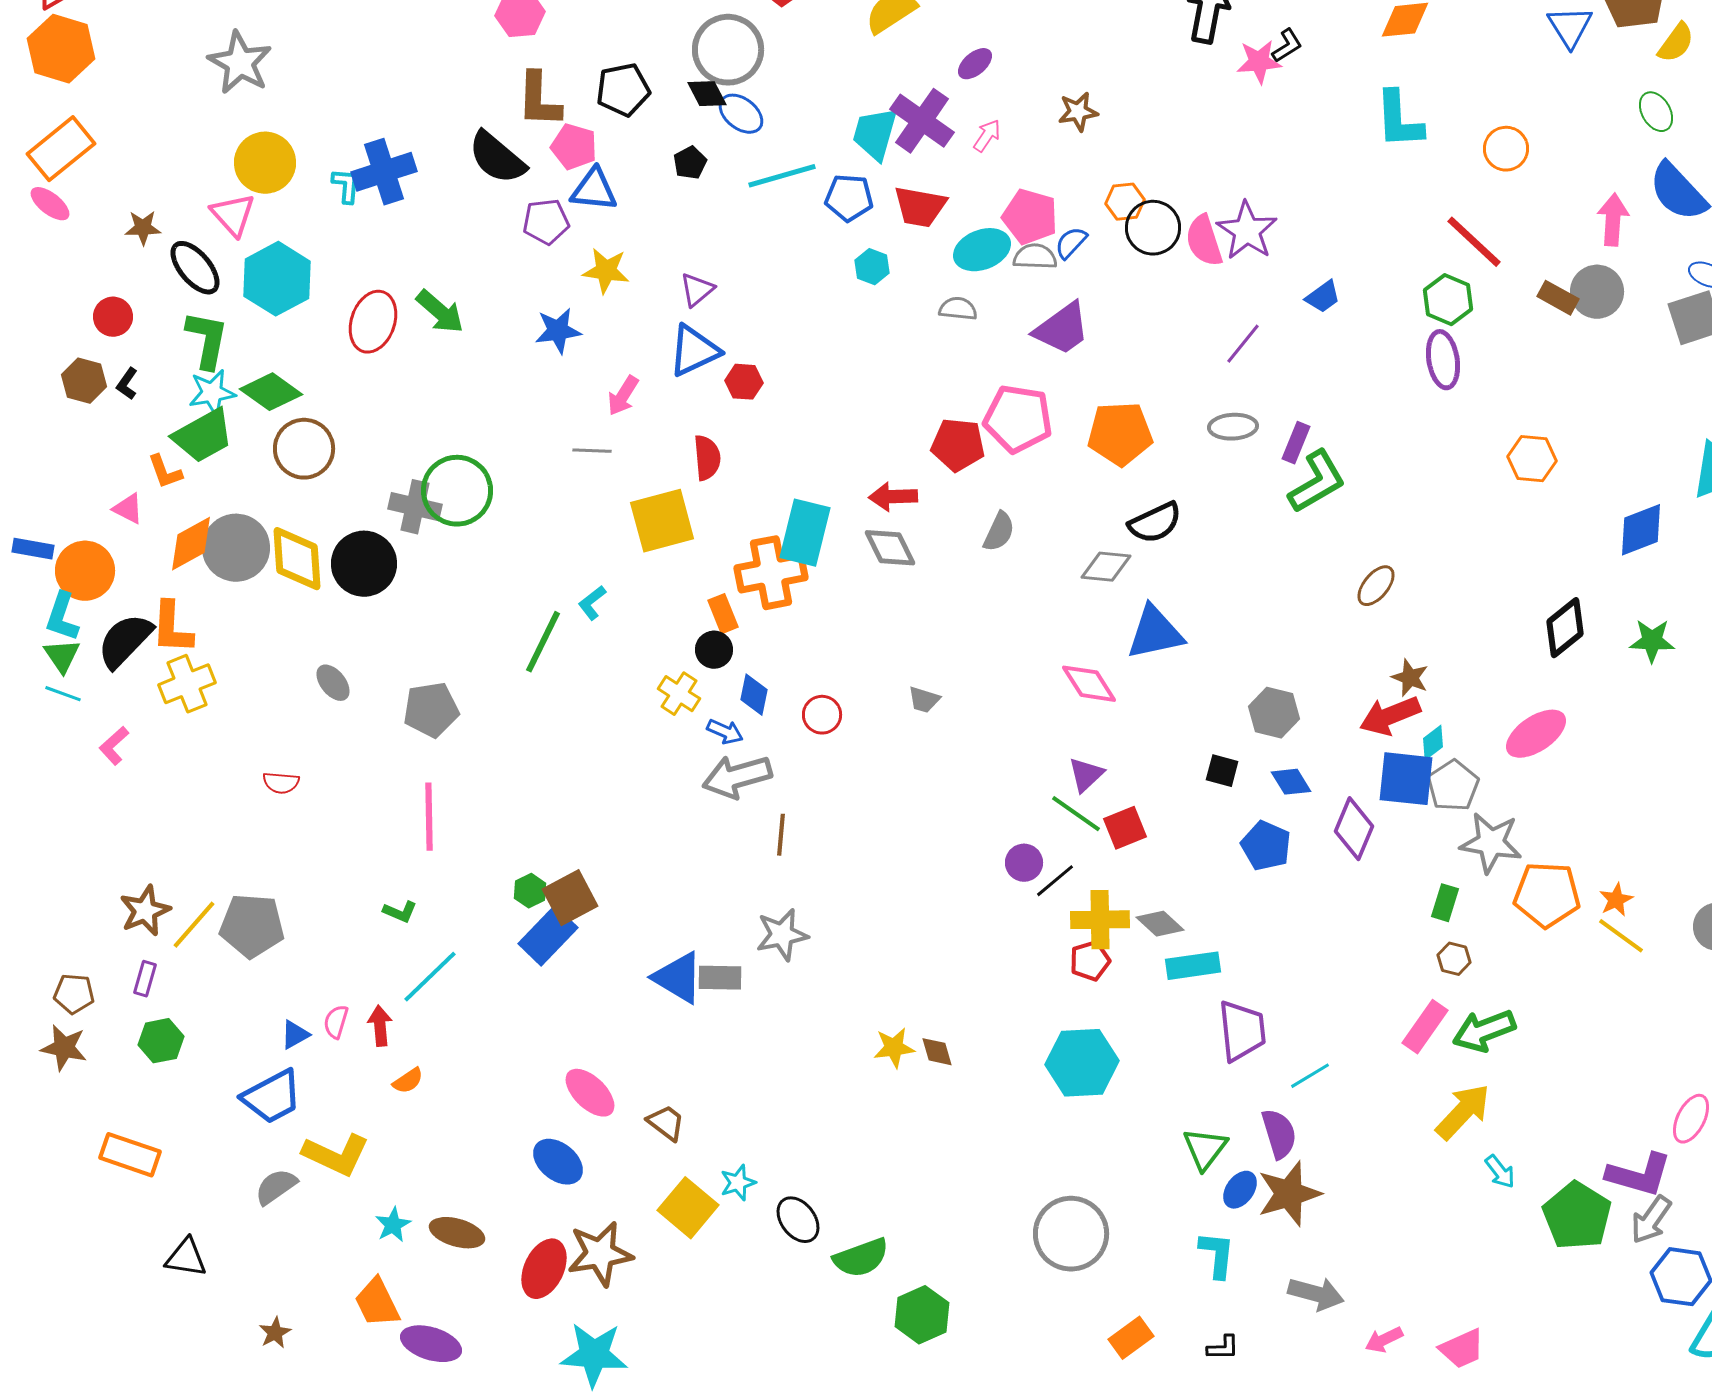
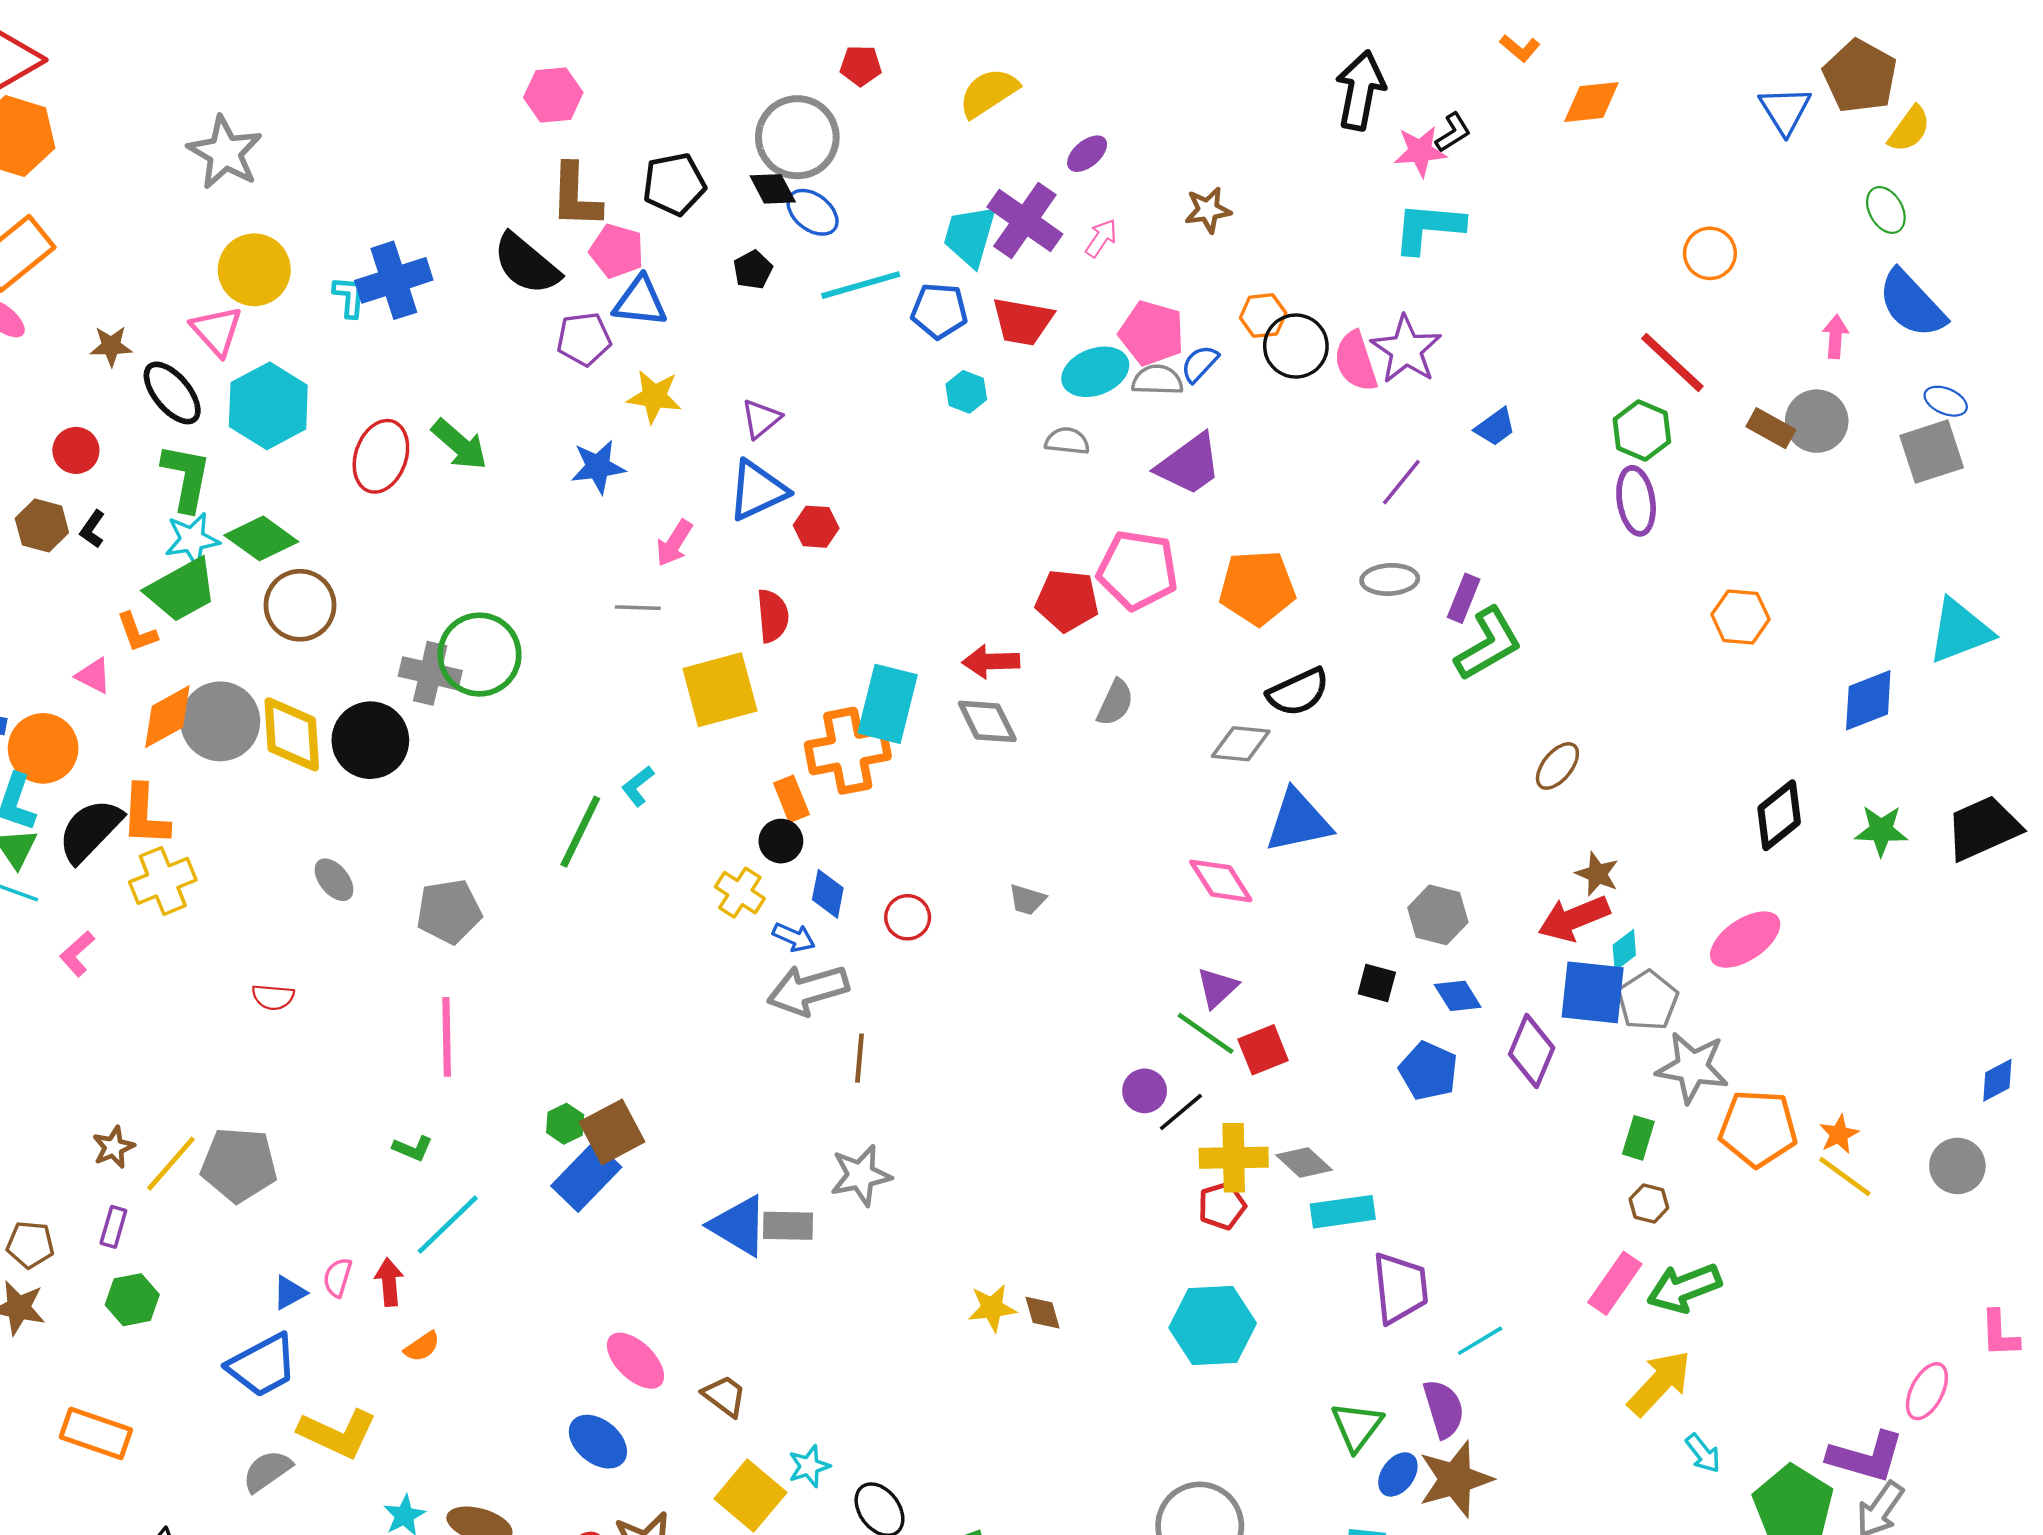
cyan L-shape: (1399, 120) -> (1428, 228), moved, turned 98
pink arrow: (1613, 220) -> (1835, 337), size x0.7
brown star: (145, 911) -> (113, 1147), size x0.7

